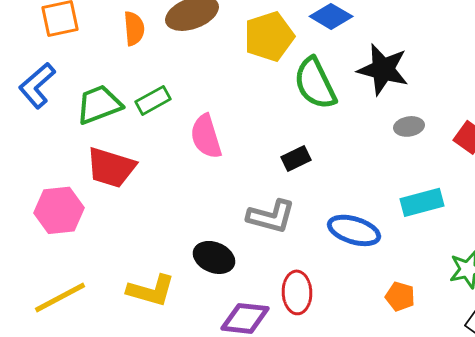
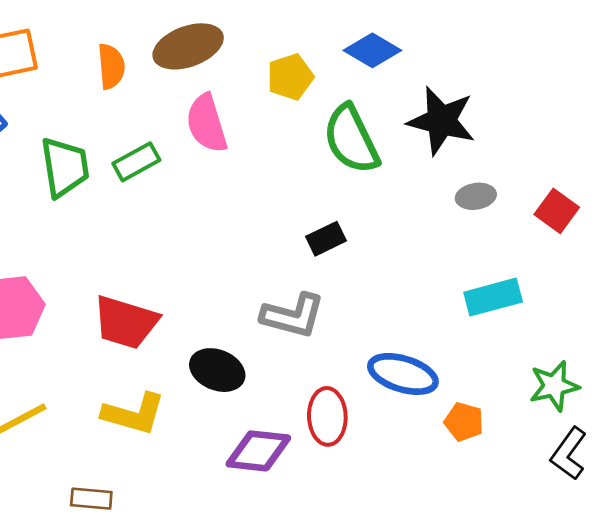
yellow pentagon: (269, 36) -> (290, 77), size x0.7
green trapezoid: (99, 104) -> (65, 167), turned 102
pink semicircle: (206, 136) -> (207, 123), moved
red trapezoid: (111, 167) -> (126, 322), moved
blue ellipse: (354, 230) -> (403, 374), moved

